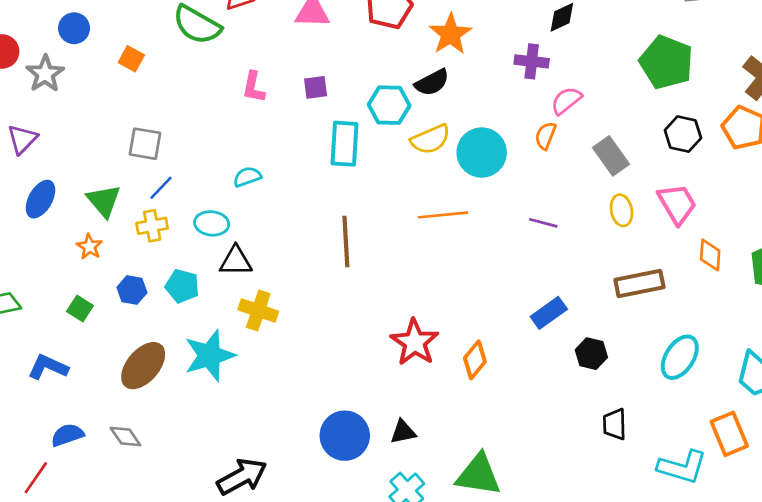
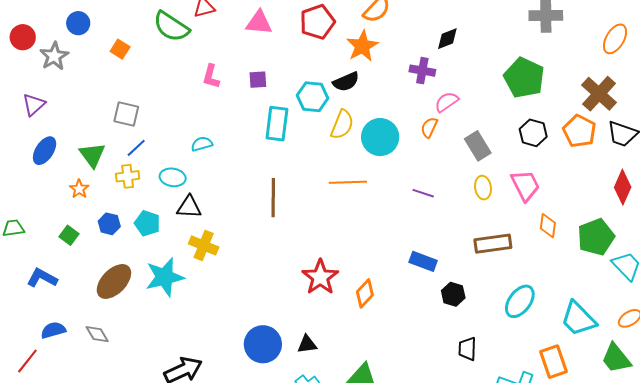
yellow semicircle: (430, 139) -> (342, 125), turned -48
blue rectangle: (549, 313) -> (423, 261), turned 52

